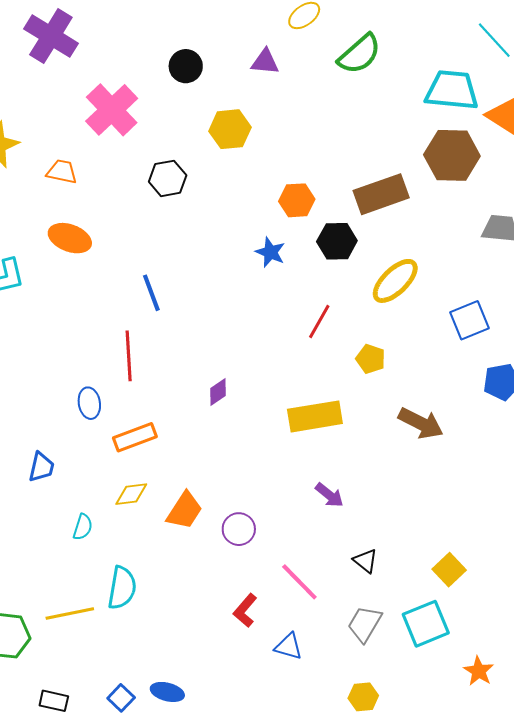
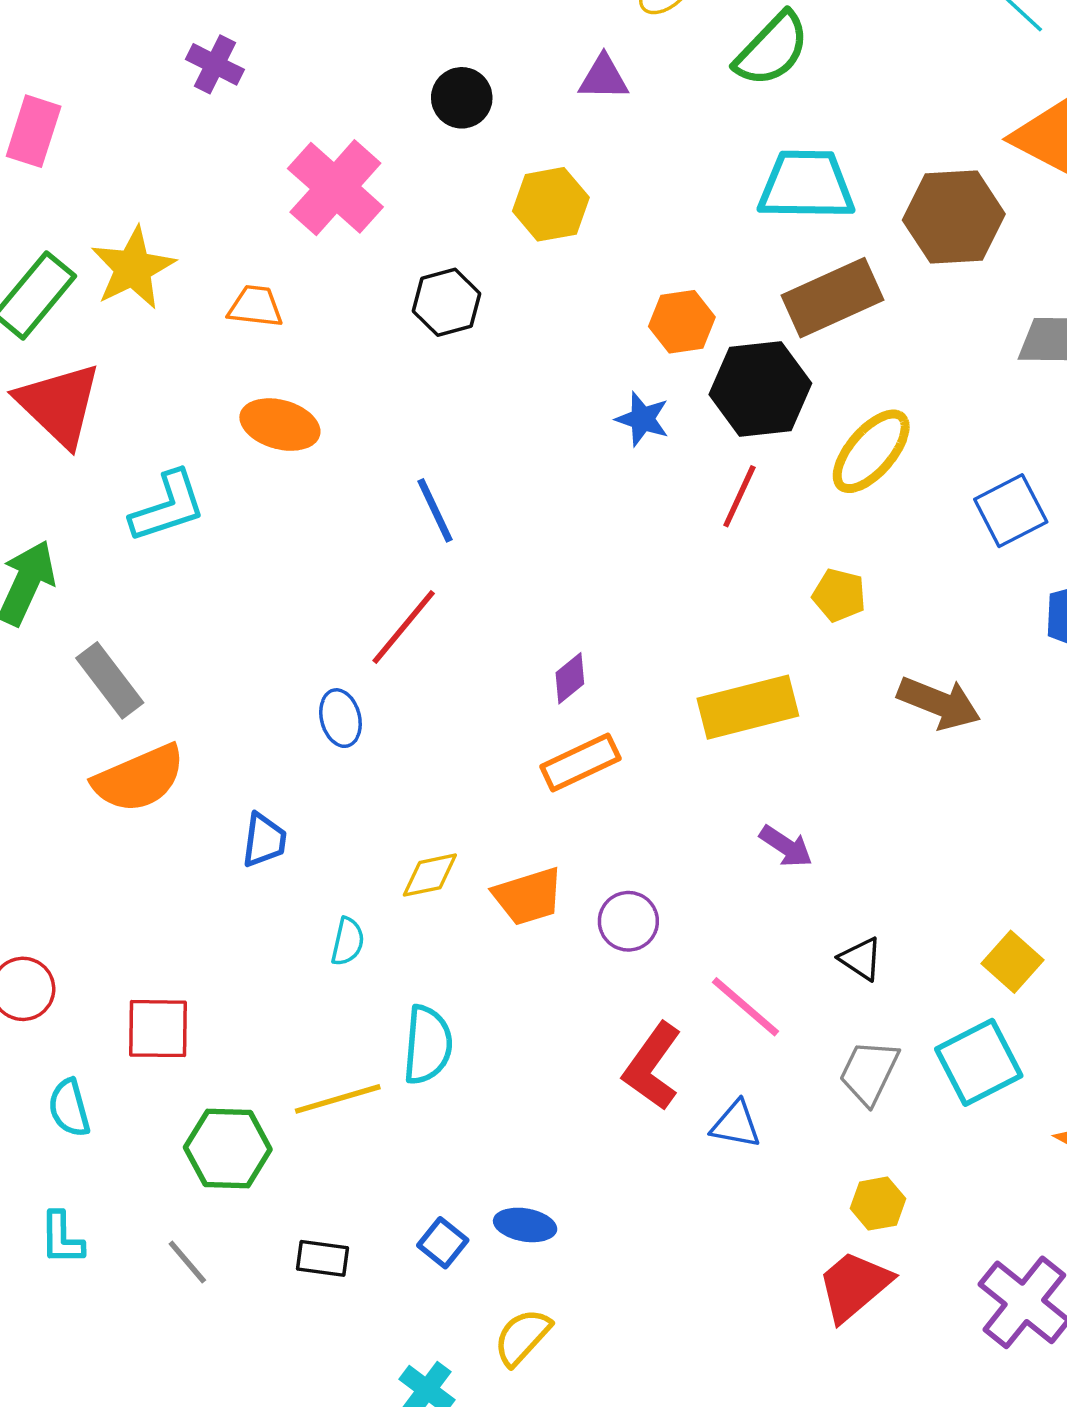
purple cross: (51, 36) -> (215, 64), size x0.6
cyan trapezoid: (452, 90) -> (806, 185), moved
black hexagon: (337, 241) -> (760, 389), size x1.4
red line: (319, 321) -> (739, 496), moved
red line: (129, 356) -> (404, 627), turned 48
orange rectangle: (135, 437) -> (580, 763), moved
orange trapezoid: (185, 511) -> (528, 896), turned 45
red L-shape: (245, 610) -> (652, 1066), size x1.4

